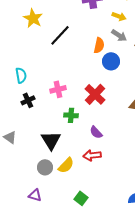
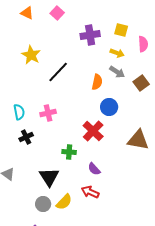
blue circle: (111, 61) -> (109, 107), moved
pink cross: (58, 89) -> (48, 113), moved
red arrow: (92, 155) -> (90, 192), turned 30

